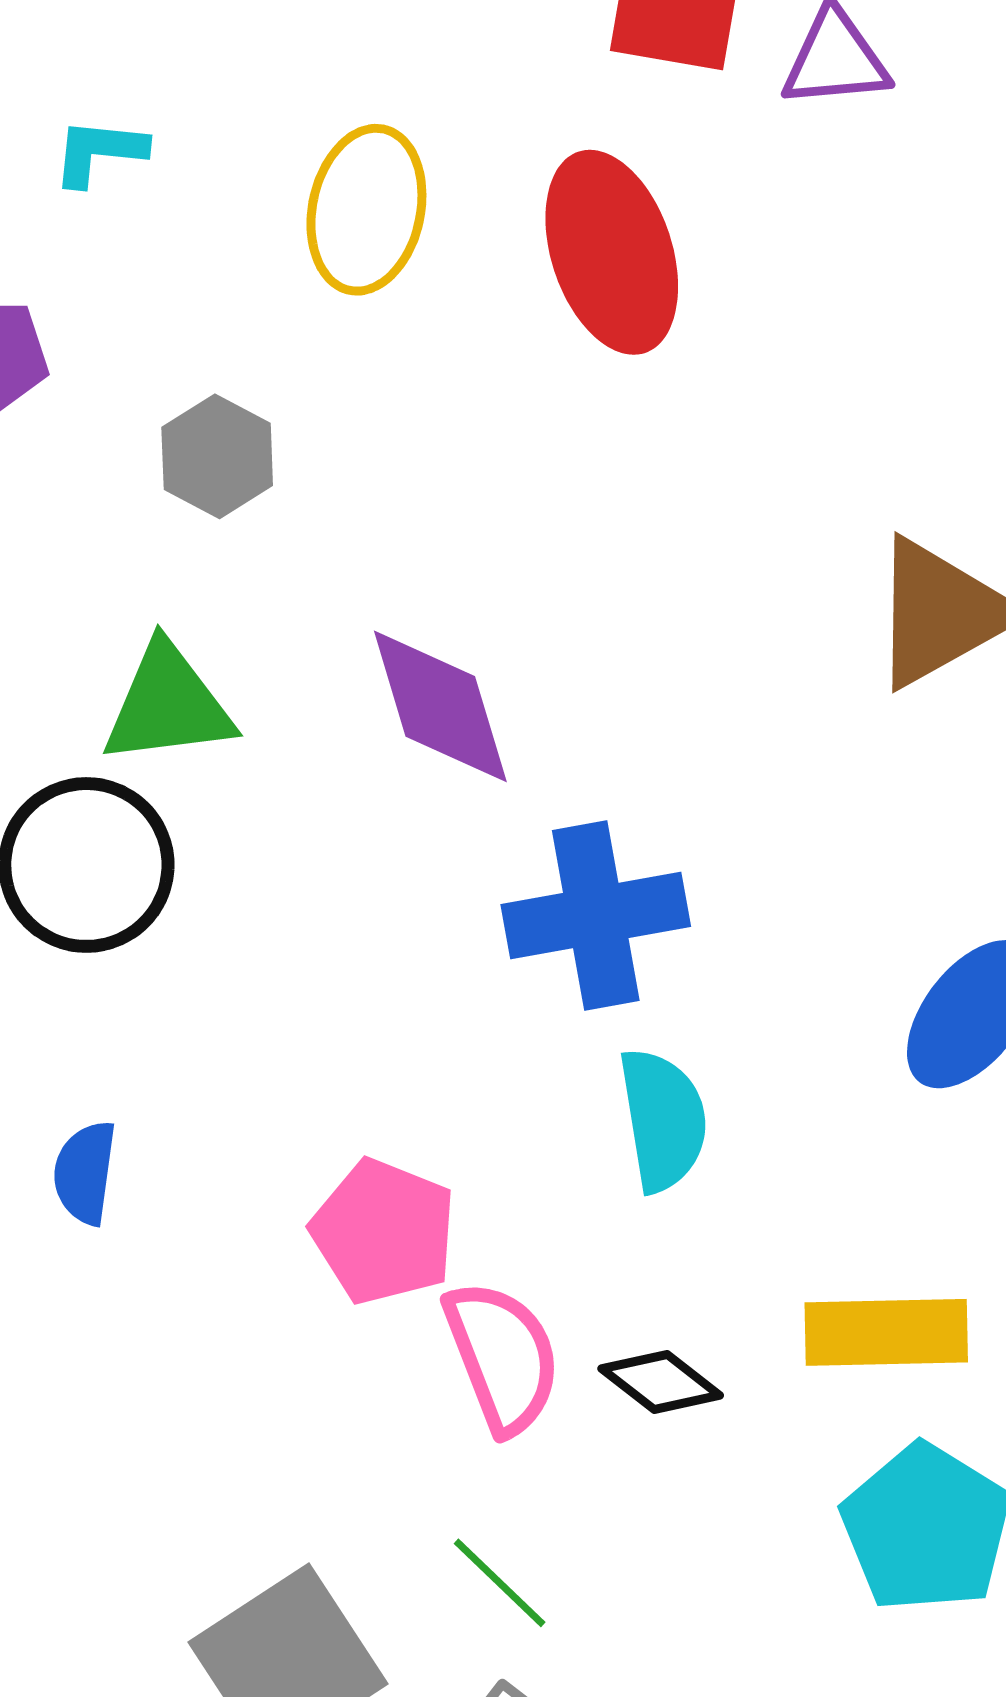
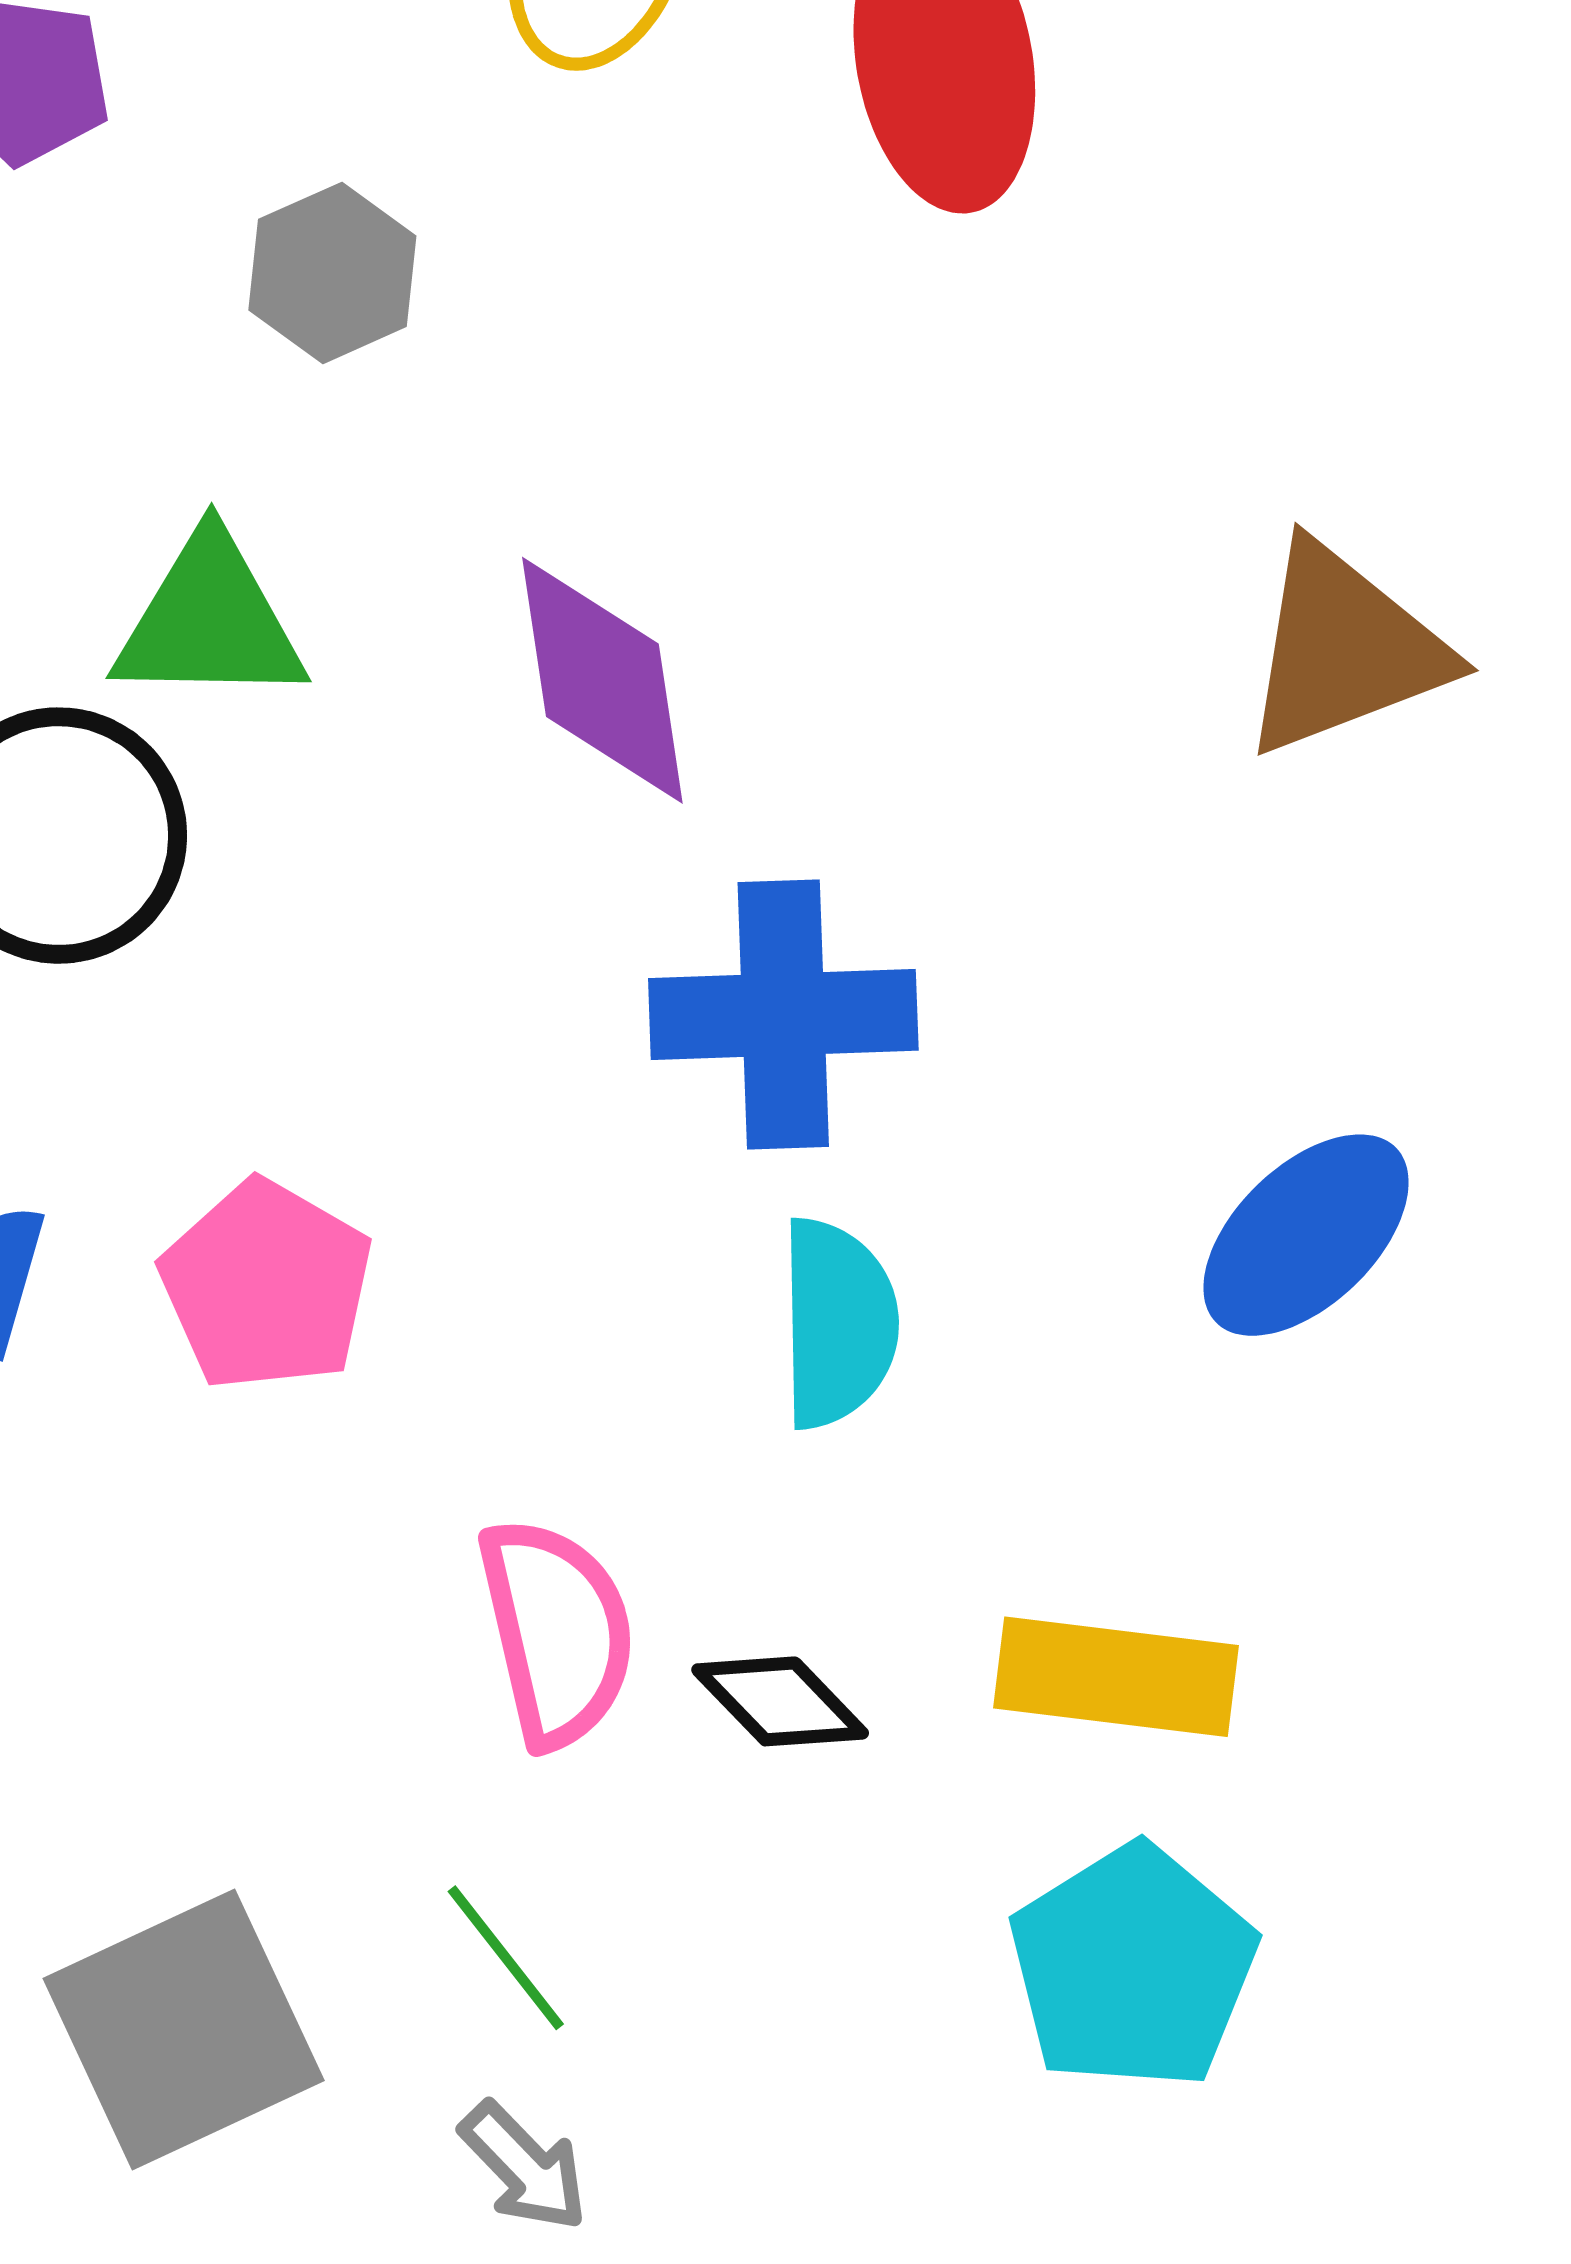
pink pentagon: (384, 1232) -> (267, 1286), moved

